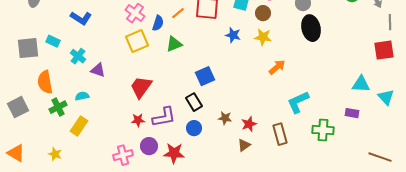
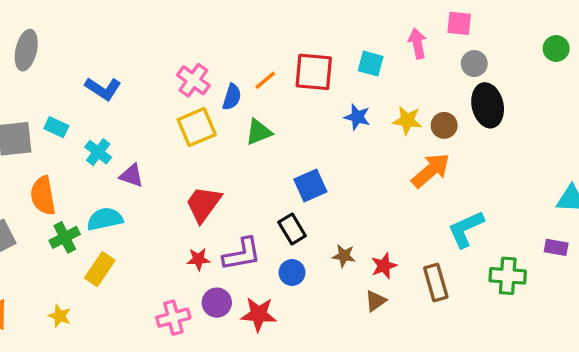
brown circle: (263, 13) -> (444, 125), moved
orange arrow: (277, 67) -> (431, 171), size x1.4
cyan semicircle: (82, 96) -> (105, 219), size x1.5

